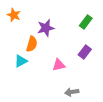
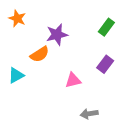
orange semicircle: (32, 44) -> (40, 54), turned 42
cyan triangle: (21, 61) -> (16, 75), moved

